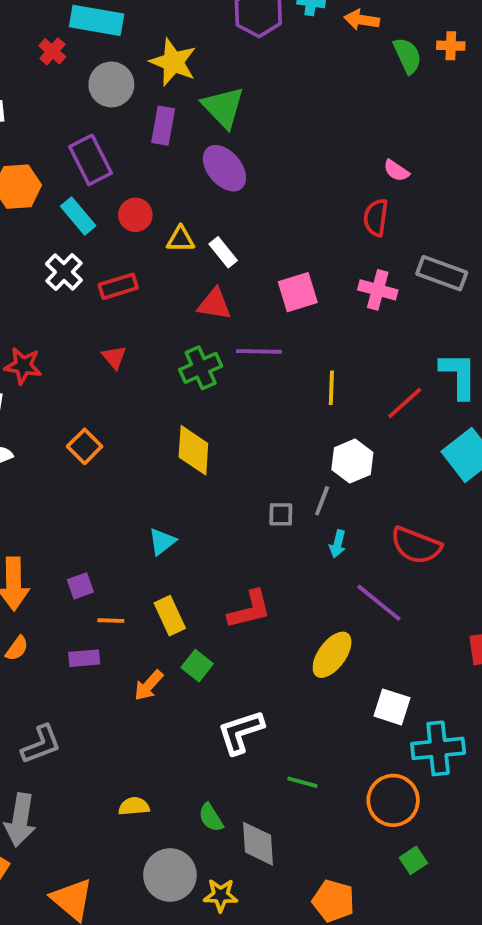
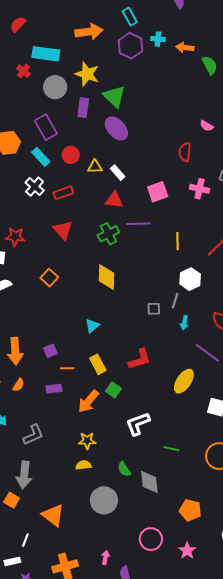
red semicircle: (376, 218) -> (185, 152), moved
red triangle: (114, 357) -> (63, 230), size x1.5
orange arrow: (149, 685) -> (88, 401), size x1.4
yellow star: (221, 895) -> (87, 441), moved

